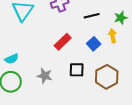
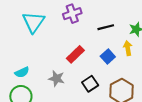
black square: (77, 70) -> (90, 84), turned -35
gray star: (45, 76) -> (57, 79), moved

